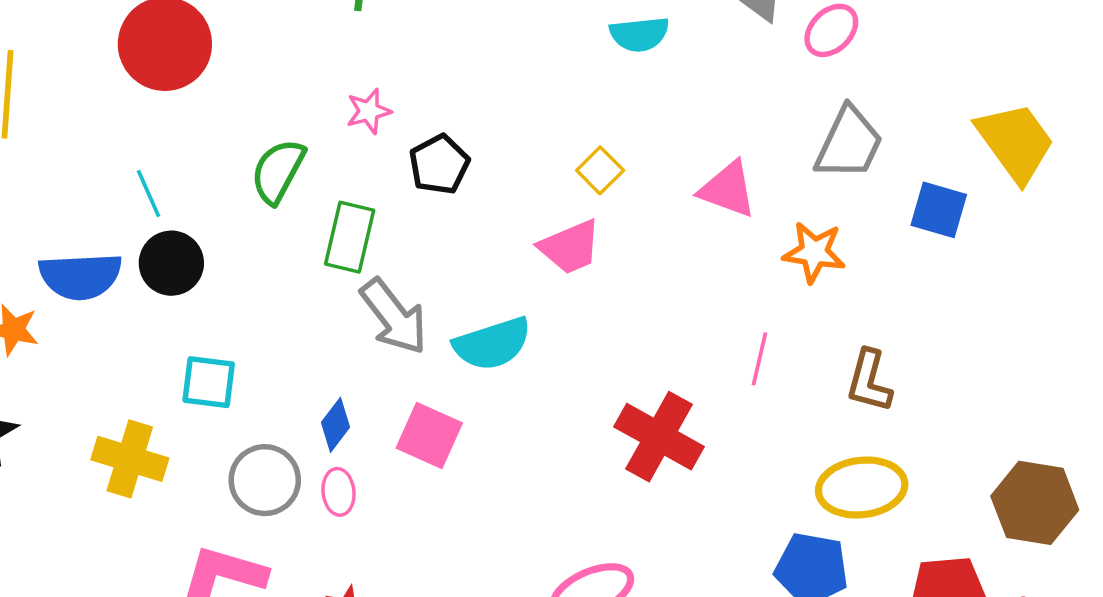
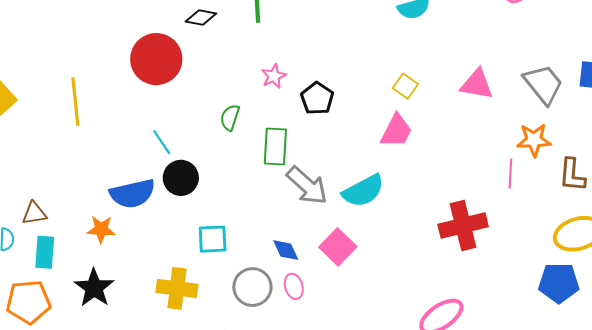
gray trapezoid: (849, 143) -> (543, 84), moved, turned -54
green semicircle: (278, 171) -> (230, 118), size x0.7
pink trapezoid: (570, 247) -> (396, 131), turned -30
orange star: (814, 252) -> (534, 140), moved
blue diamond: (336, 425) -> (286, 250), turned -52
pink square: (429, 435) -> (338, 247), turned 30
red cross: (659, 437) -> (463, 225), turned -33

